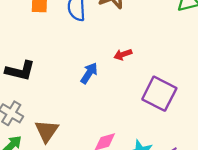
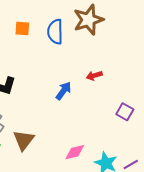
purple square: (159, 94) -> (125, 112), size x0.6

